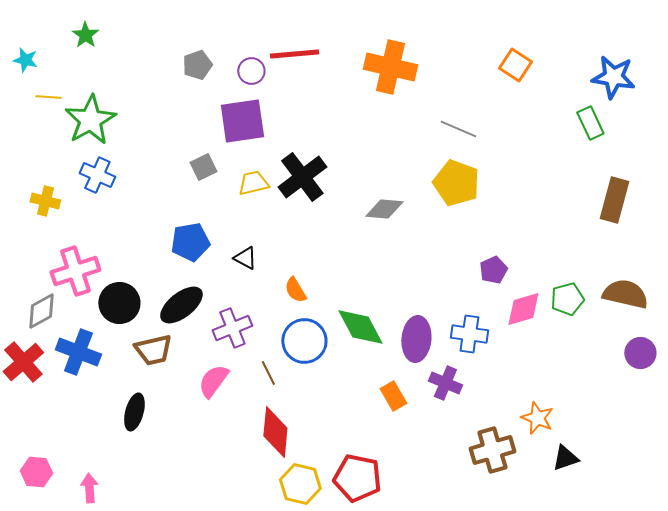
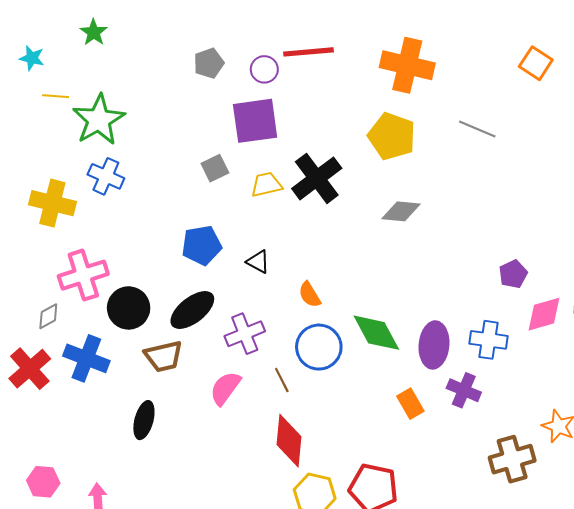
yellow pentagon: (456, 183) -> (392, 136), moved
yellow cross: (45, 201) -> (52, 203), size x1.5
gray diamond: (41, 311) -> (48, 316), size x0.7

